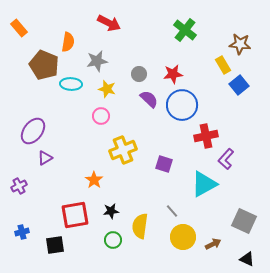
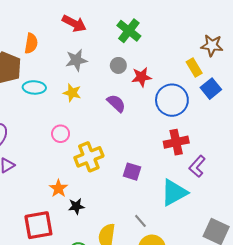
green cross: (185, 30) -> (129, 31), moved
gray star: (97, 61) -> (76, 60), moved
gray circle: (139, 74) -> (118, 65), moved
blue circle: (182, 105) -> (172, 100), moved
pink circle: (101, 116) -> (61, 134), moved
black star: (111, 211) -> (76, 206), moved

